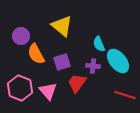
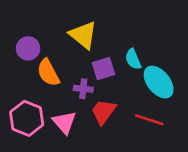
purple square: (62, 62) -> (103, 69), moved
purple cross: (93, 66) -> (83, 89), moved
red line: (125, 95) -> (149, 120), moved

